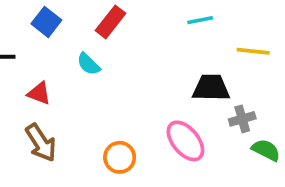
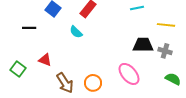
red triangle: (39, 93) -> (45, 60), moved
gray cross: (242, 119) -> (165, 51), moved, turned 32
brown arrow: (41, 143) -> (65, 83), moved

